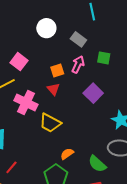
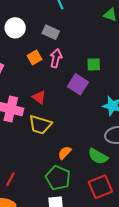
green square: (104, 58) -> (94, 64), moved
orange square: (57, 70) -> (34, 57), moved
red triangle: (53, 89) -> (39, 97), moved

